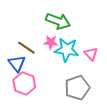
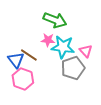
brown line: (26, 48) -> (29, 55), moved
gray pentagon: (77, 88) -> (73, 68), moved

